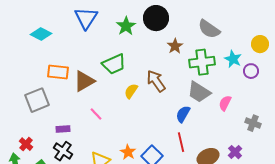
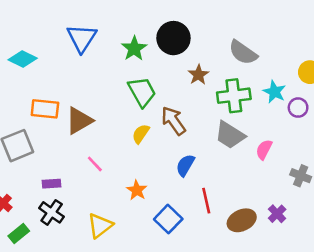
green trapezoid: (114, 64) -> (142, 92), moved, turned -95
blue semicircle: (183, 114) -> (185, 165), moved
orange star: (128, 152) -> (137, 190), moved

